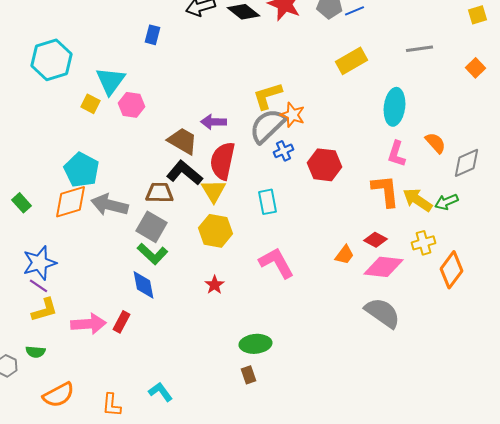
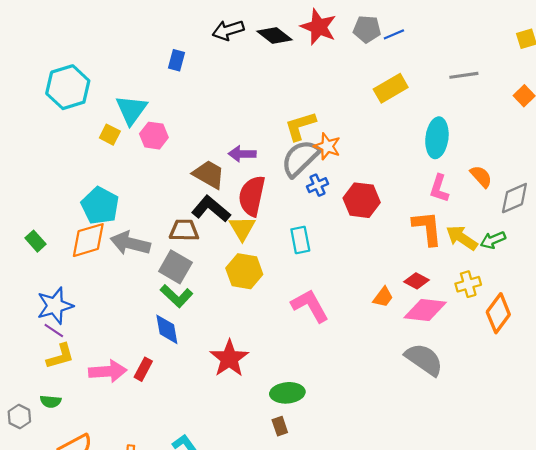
red star: (214, 285) -> (229, 358), moved, size x1.8

